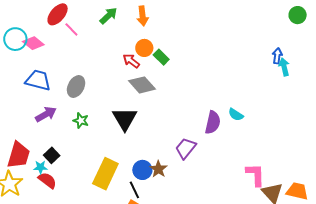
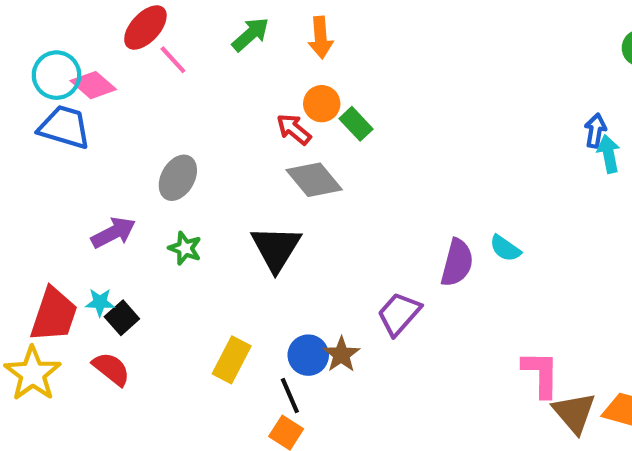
blue trapezoid: (38, 80) -> (64, 127), moved
cyan star: (40, 167) -> (100, 302), moved
yellow rectangle: (105, 174) -> (232, 360), size x0.7

